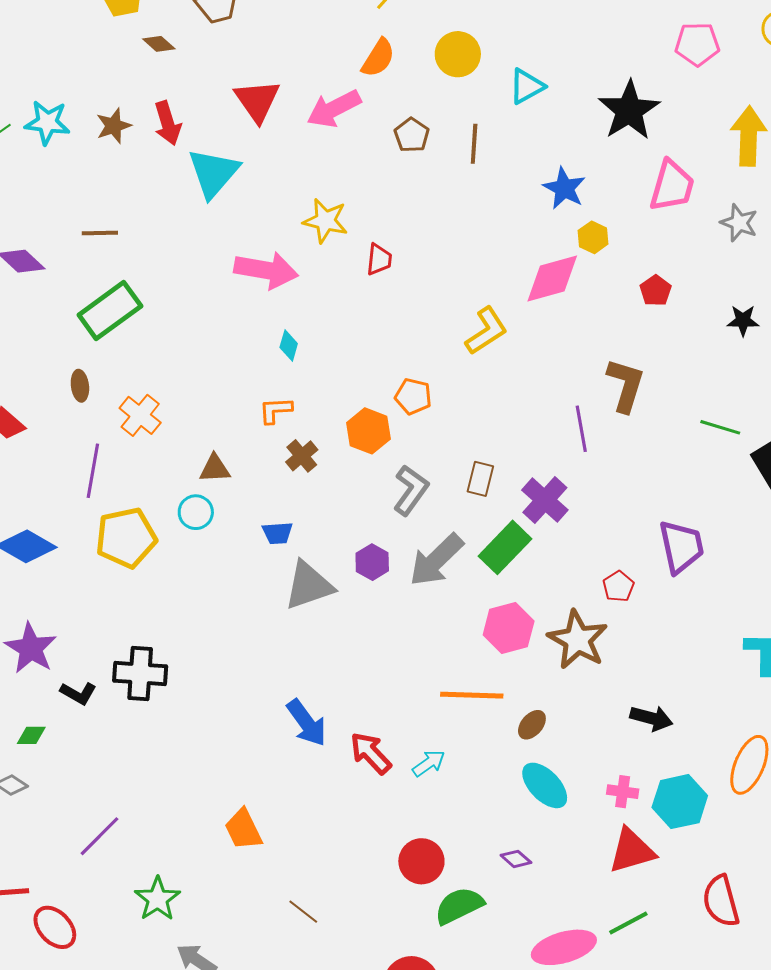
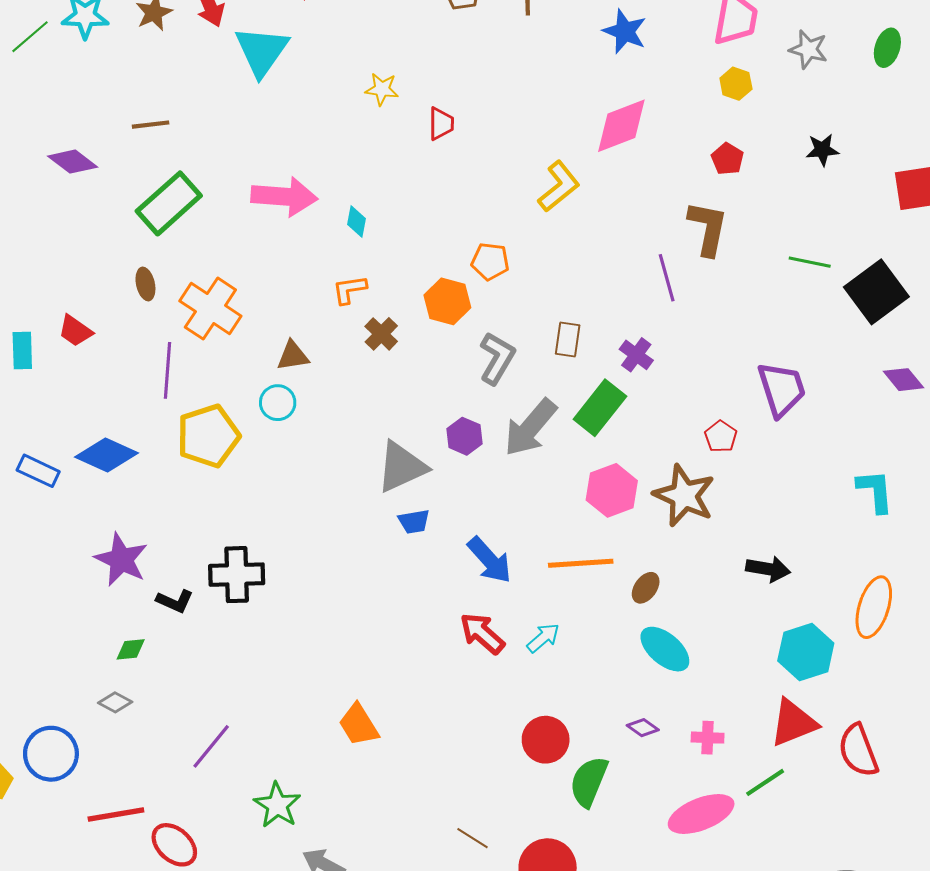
yellow star: (325, 221) -> (382, 89), size x0.7
yellow hexagon: (593, 237) -> (736, 84), moved
pink arrow: (266, 270) -> (284, 197), moved
red pentagon: (656, 291) -> (727, 159), moved
orange cross: (140, 415) -> (210, 309), size x1.4
purple cross: (545, 500) -> (636, 355), size x0.7
blue trapezoid: (278, 533) -> (414, 521), moved
blue arrow: (307, 723) -> (490, 560), moved
pink cross: (623, 792) -> (708, 738), moved
red triangle: (632, 851) -> (793, 723), moved
green semicircle: (459, 906) -> (589, 782), turned -36
brown line: (303, 912) -> (472, 838), moved

